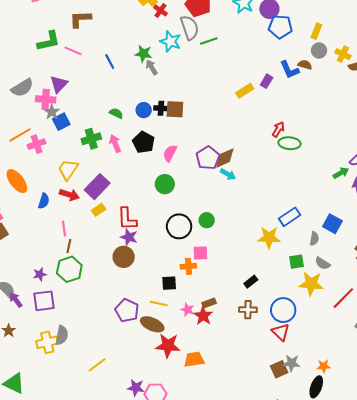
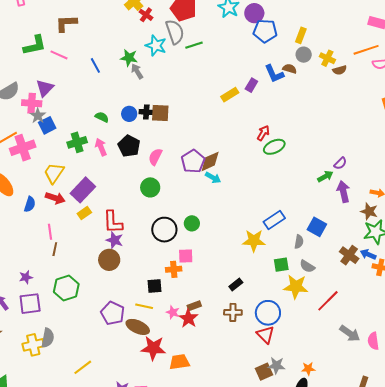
green ellipse: (290, 143) -> (274, 147), turned -30
pink cross: (37, 144) -> (23, 148), size x1.4
green hexagon: (69, 269) -> (66, 288), moved

